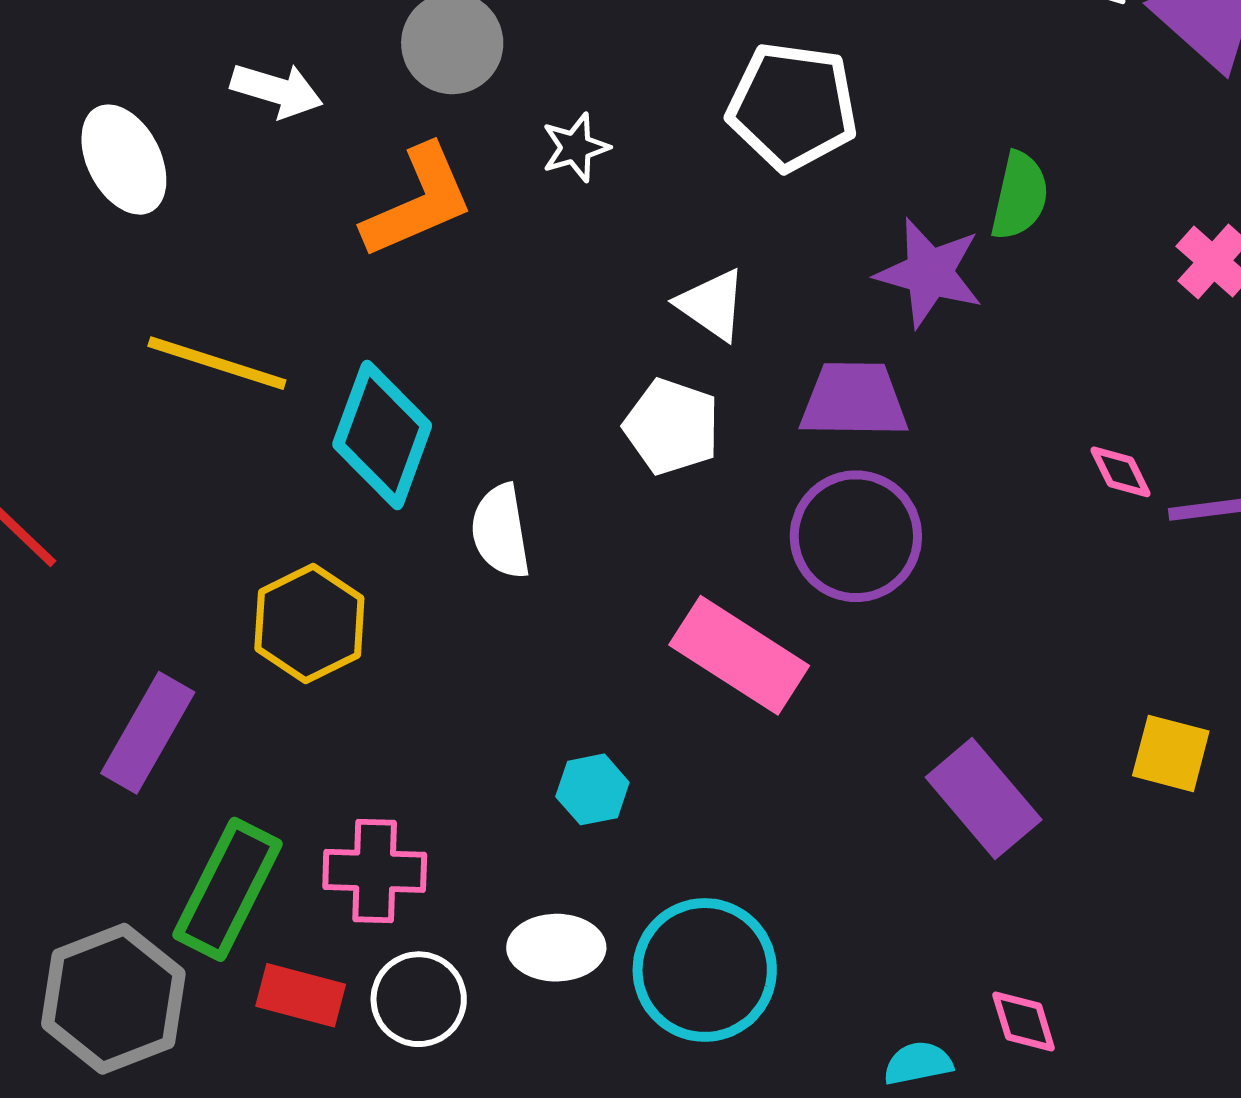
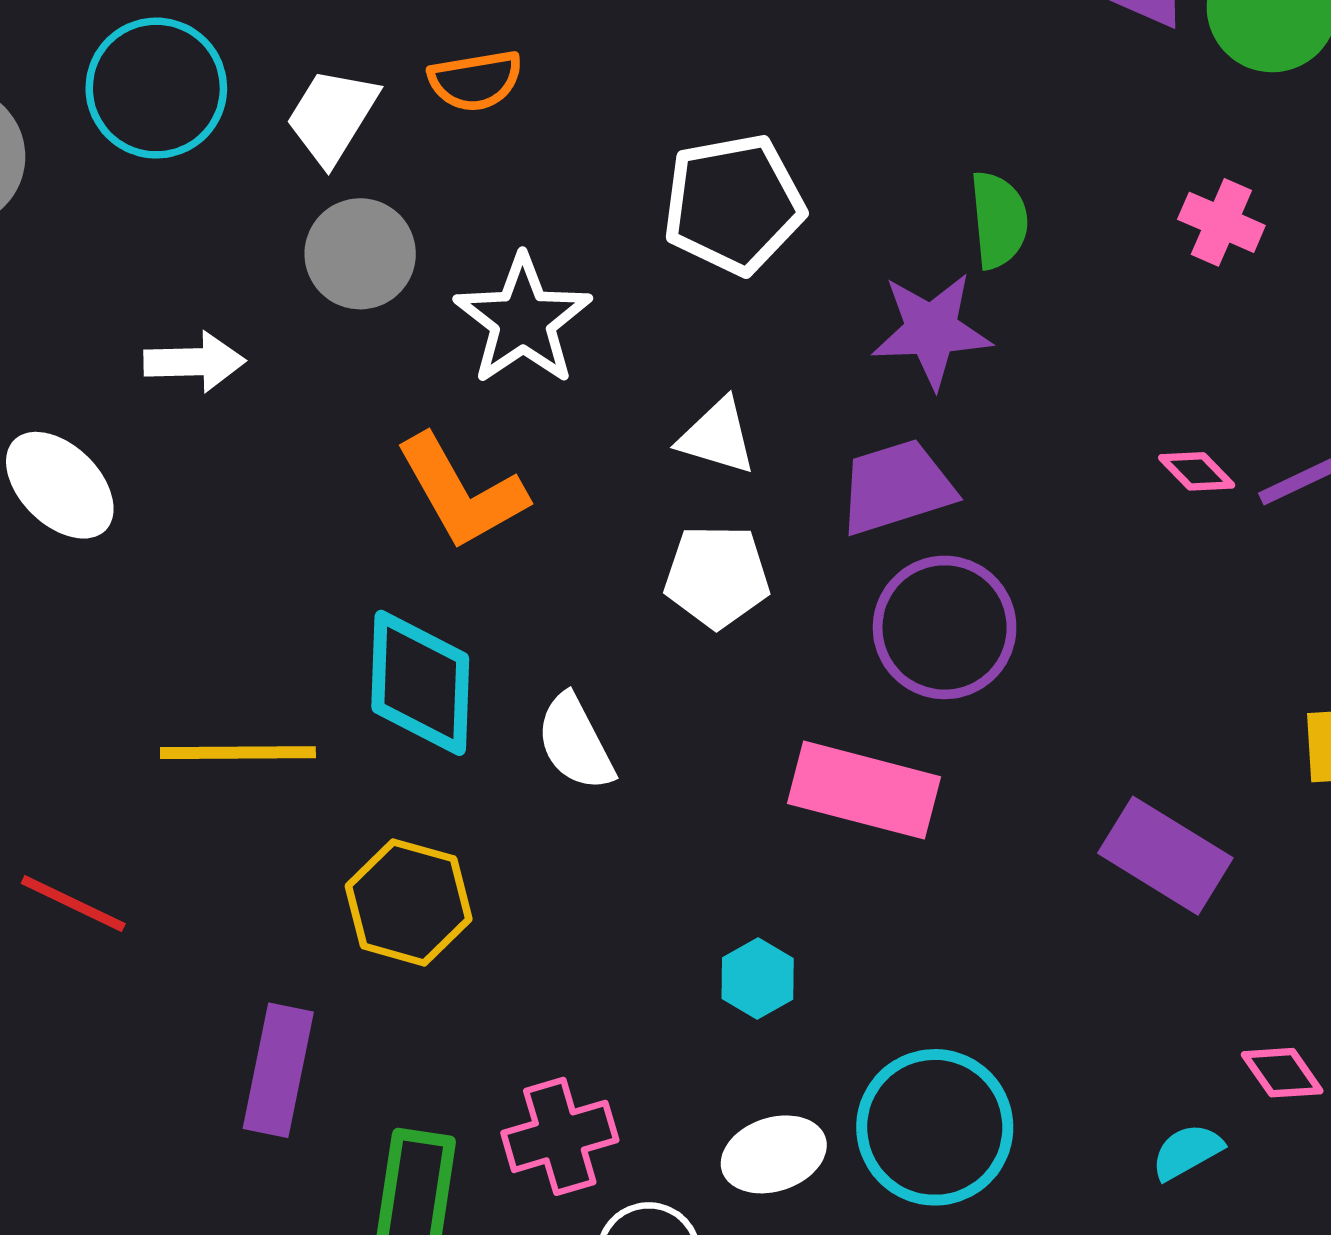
white star: (575, 147) -> (523, 320), size x1.8
orange L-shape: (418, 202) -> (461, 492), moved, turned 102
yellow line: (217, 363) -> (238, 753), moved

